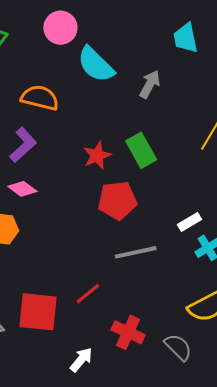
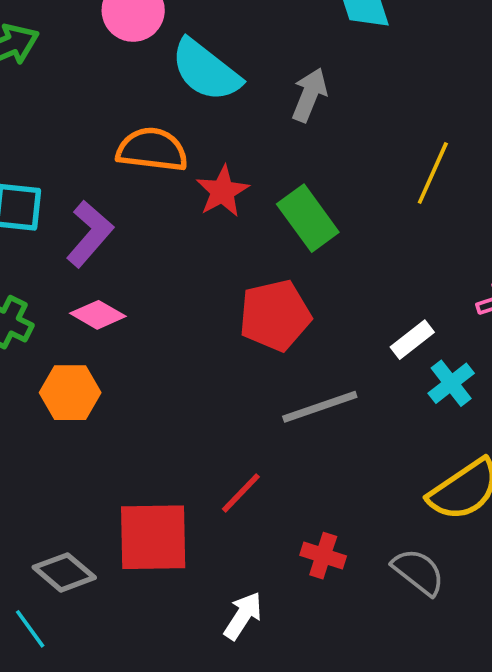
orange semicircle: (40, 98) -> (152, 150), moved
red star: (97, 155) -> (222, 191), moved
red cross: (128, 332) -> (323, 556), size x0.7

